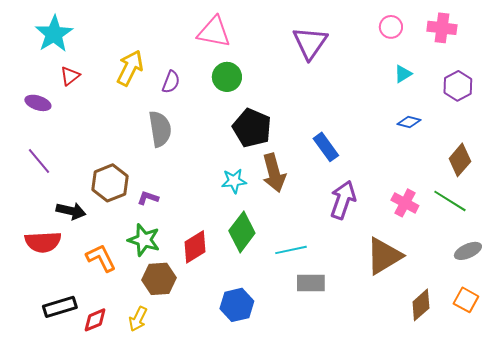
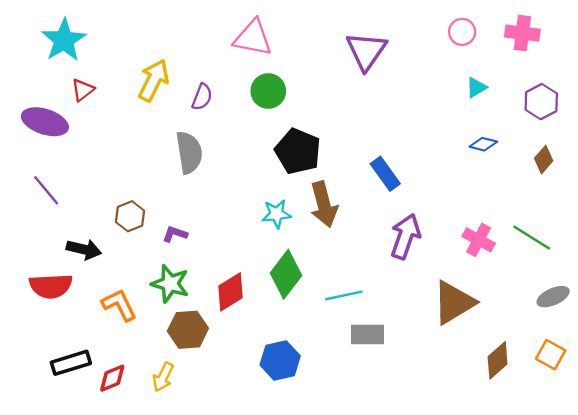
purple ellipse: (38, 103) -> (45, 122), size x1.5
brown diamond: (460, 160) -> (544, 160), moved, size x0.7
brown hexagon: (110, 183) -> (130, 216), size x0.7

